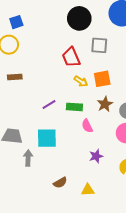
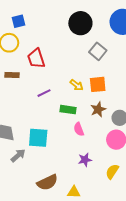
gray square: (99, 45) -> (98, 51), turned 30
red trapezoid: (71, 57) -> (36, 58), moved
purple line: (49, 105) -> (44, 93), moved
gray arrow: (28, 158) -> (18, 156), turned 42
brown semicircle: (60, 183) -> (47, 182), size x1.5

